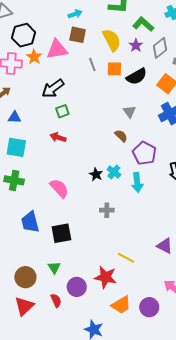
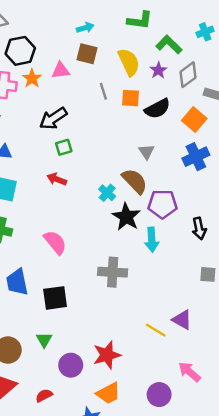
pink triangle: (57, 49) -> (61, 70), size x0.7
brown semicircle: (121, 136) -> (135, 181), size x1.6
purple pentagon: (144, 153) -> (163, 204), turned -30
cyan cross: (114, 172) -> (107, 193), moved
black star: (96, 174) -> (126, 217), moved, size x1.6
gray cross: (107, 210) -> (113, 272), size x1.6
yellow line: (126, 258) -> (156, 330), moved
red star: (105, 277) -> (107, 355), turned -30
red semicircle: (56, 300) -> (44, 395), moved, turned -96
orange trapezoid: (121, 305) -> (108, 393), moved

